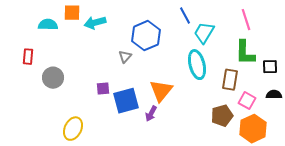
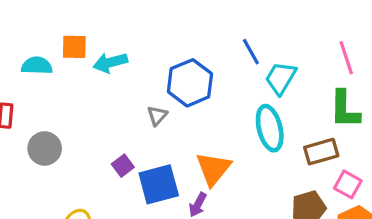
brown rectangle: (230, 80) -> (321, 152), turned 65
purple square: (103, 89) -> (123, 166), turned -32

